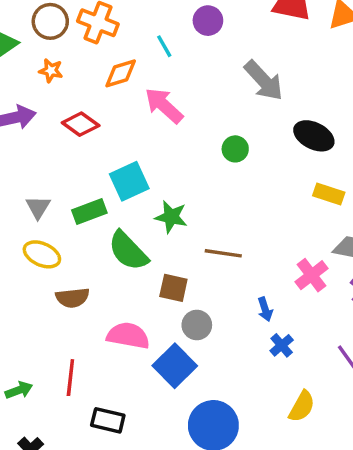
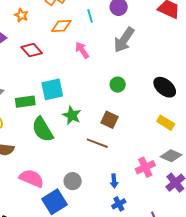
gray arrow: (264, 81) -> (124, 40), moved, turned 64
pink arrow: (164, 106) -> (82, 50), size x0.7
brown square: (173, 288) -> (110, 120), moved

